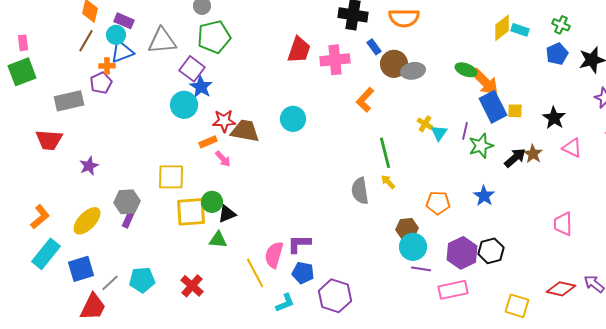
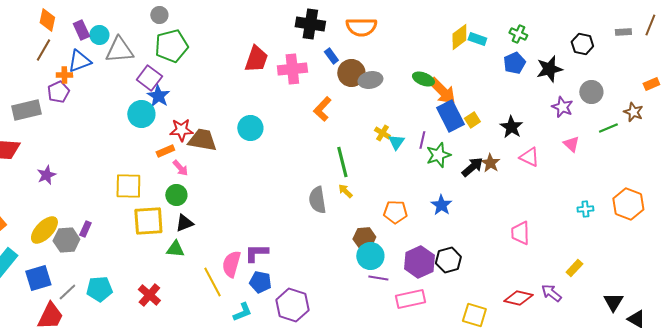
purple rectangle: (124, 21) -> (81, 30), turned 42
cyan circle: (116, 35) -> (99, 35), moved
yellow square: (515, 111) -> (472, 120), turned -35
gray hexagon: (127, 202) -> (66, 240), moved
green circle: (212, 202) -> (176, 195), moved

